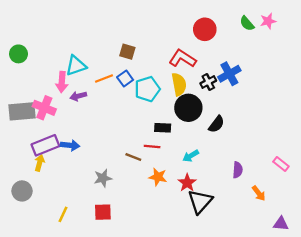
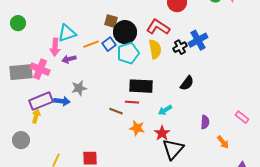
black circle: (188, 108) -> (125, 32), moved
black rectangle: (163, 128) -> (141, 86), size x1.6
gray star: (103, 178) -> (79, 88), moved

